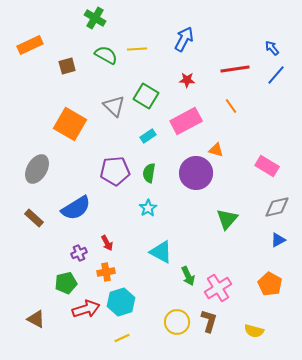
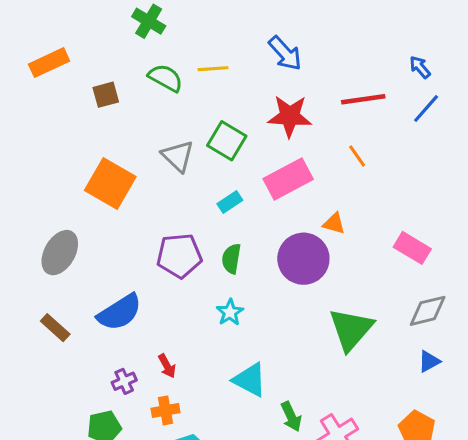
blue arrow: (184, 39) -> (285, 53), turned 110
red star: (187, 80) -> (290, 116), size x1.8
green triangle: (227, 219) -> (351, 329), size x1.4

